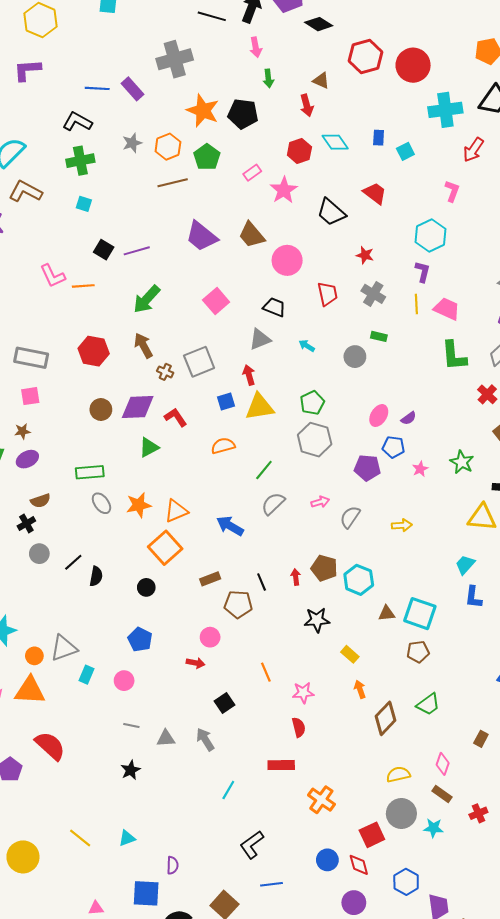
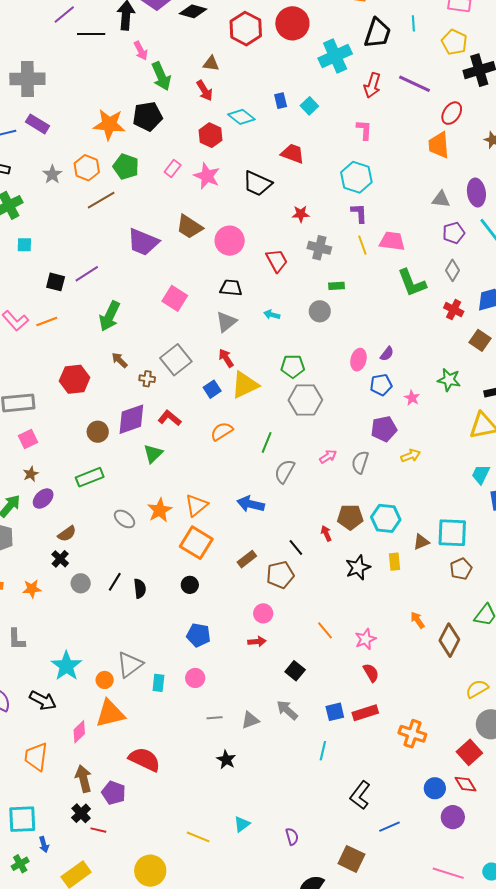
gray cross: (175, 59) -> (27, 79), moved, turned 32
green arrow: (268, 78) -> (161, 76), size x1.6
brown arrow: (143, 346) -> (119, 360), size x0.7
green pentagon: (312, 403) -> (293, 366), turned -30
purple pentagon: (367, 468) -> (384, 429), moved
green rectangle: (90, 472) -> (90, 477), moved
yellow rectangle: (350, 654) -> (395, 562), moved, turned 60
blue square: (146, 893) -> (335, 712), moved, size x0.7
purple circle: (354, 903) -> (453, 817), moved

